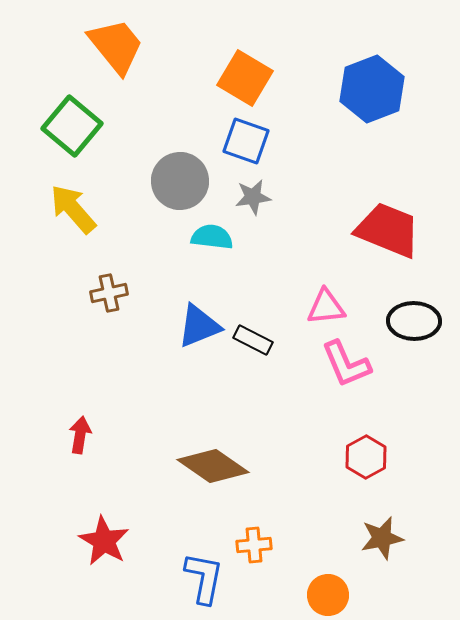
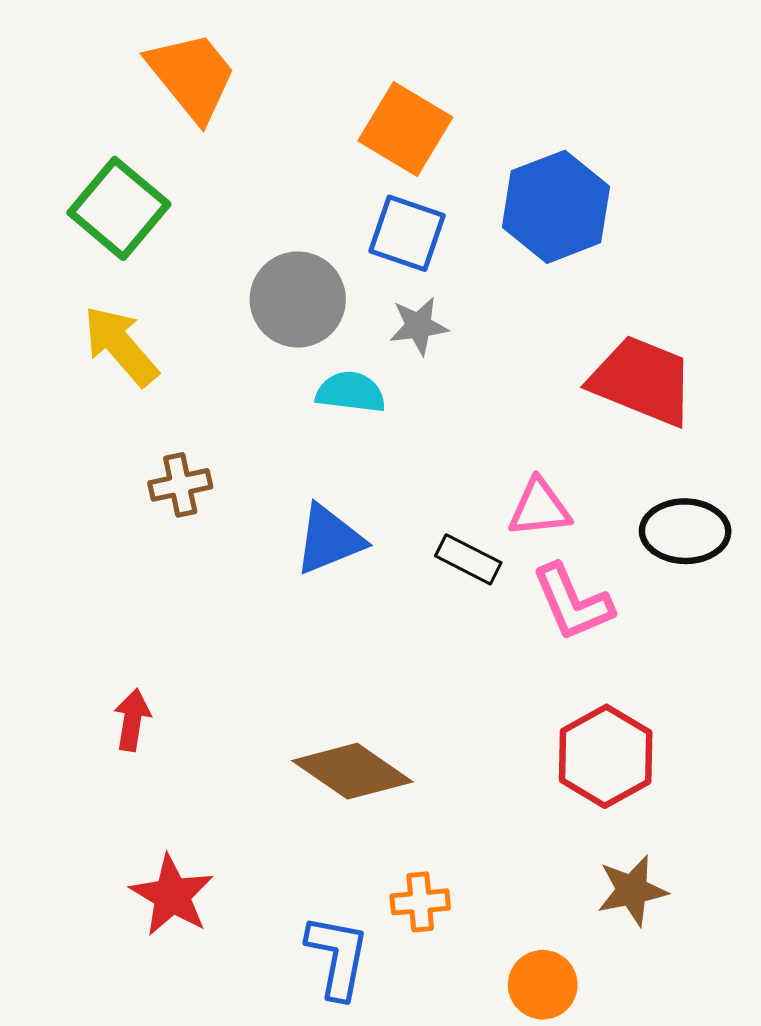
blue hexagon: (372, 89) -> (556, 207), moved
black rectangle: (253, 340) -> (468, 559), moved
red hexagon: (366, 457) -> (606, 756), size x1.4

